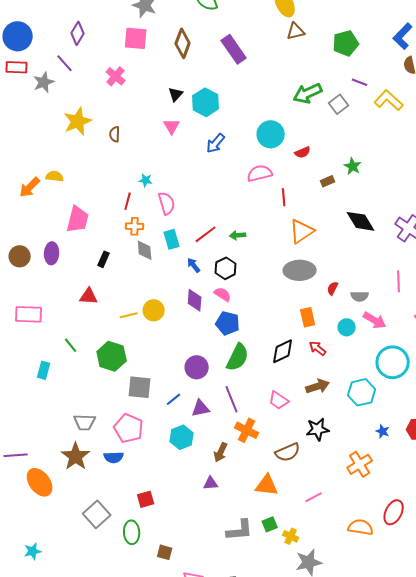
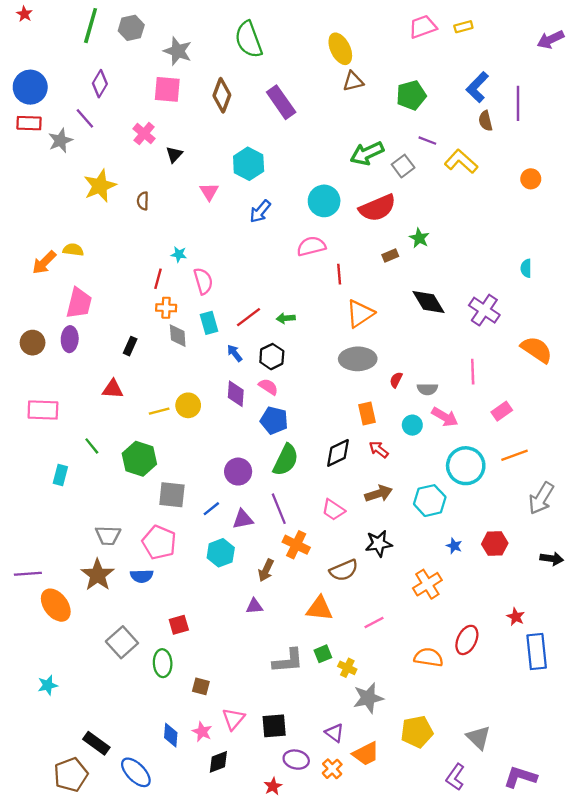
black triangle: (176, 94) -> (174, 154), moved
red semicircle: (303, 152) -> (377, 208), moved, size x2.0
pink trapezoid: (78, 219) -> (79, 303), moved

